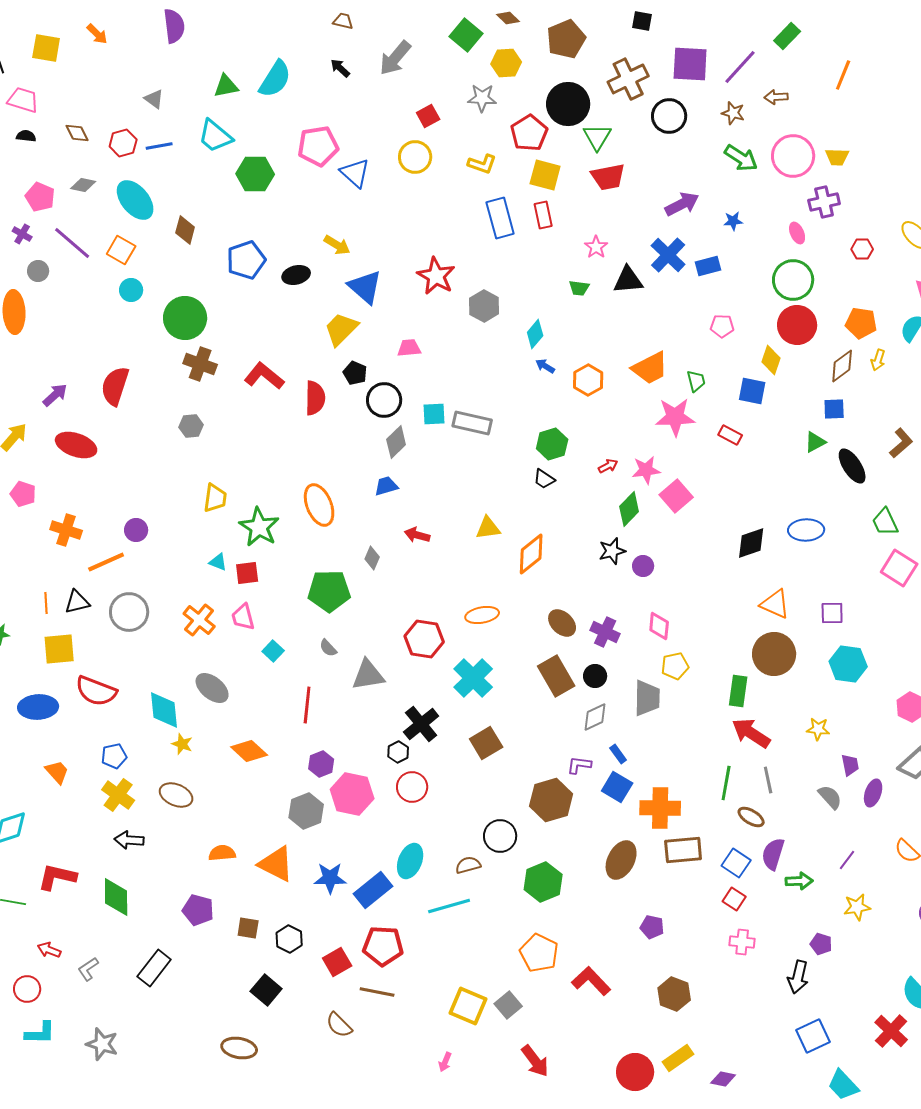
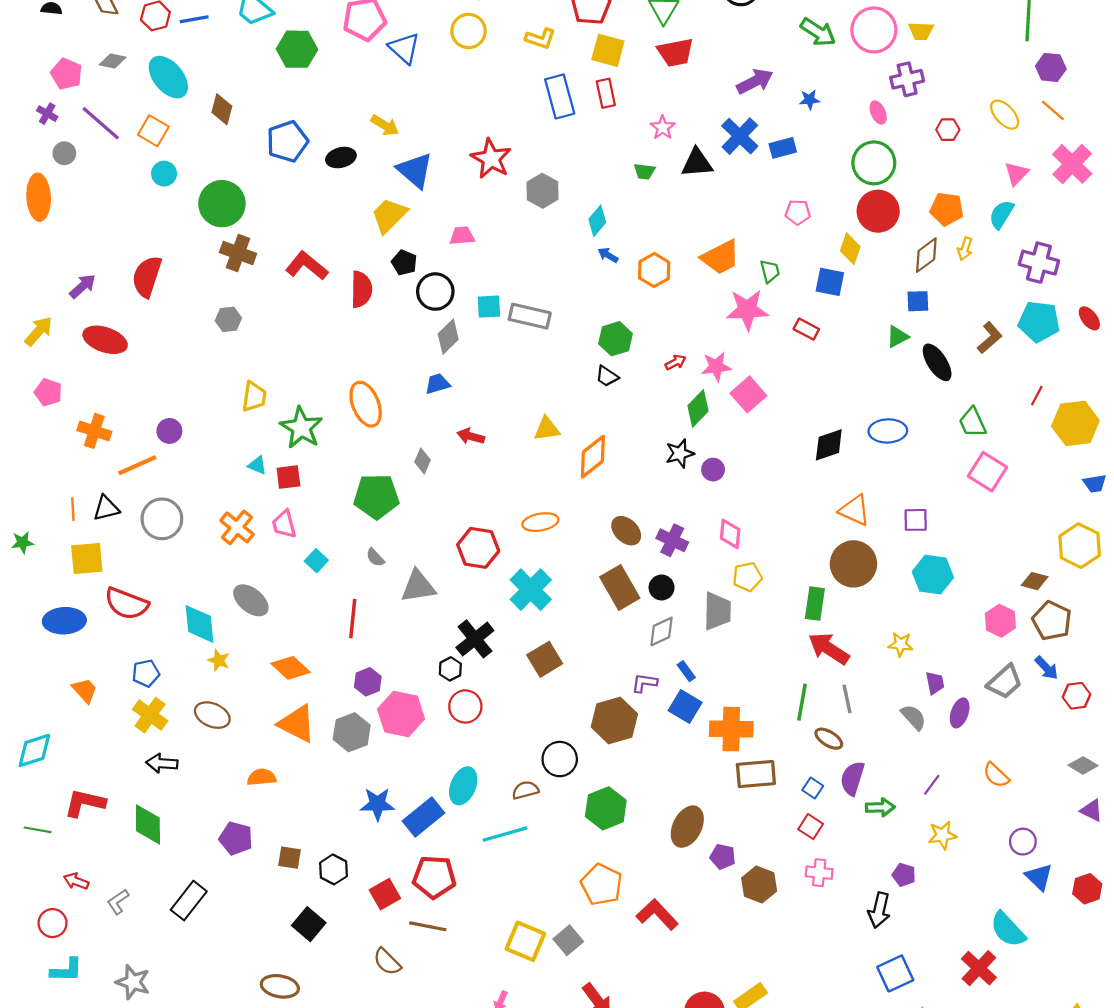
brown ellipse: (621, 860) -> (687, 827), moved
blue square: (736, 863) -> (813, 788), size x0.7
orange triangle: (276, 864) -> (297, 724), moved
brown hexagon: (674, 994) -> (759, 884), moved

